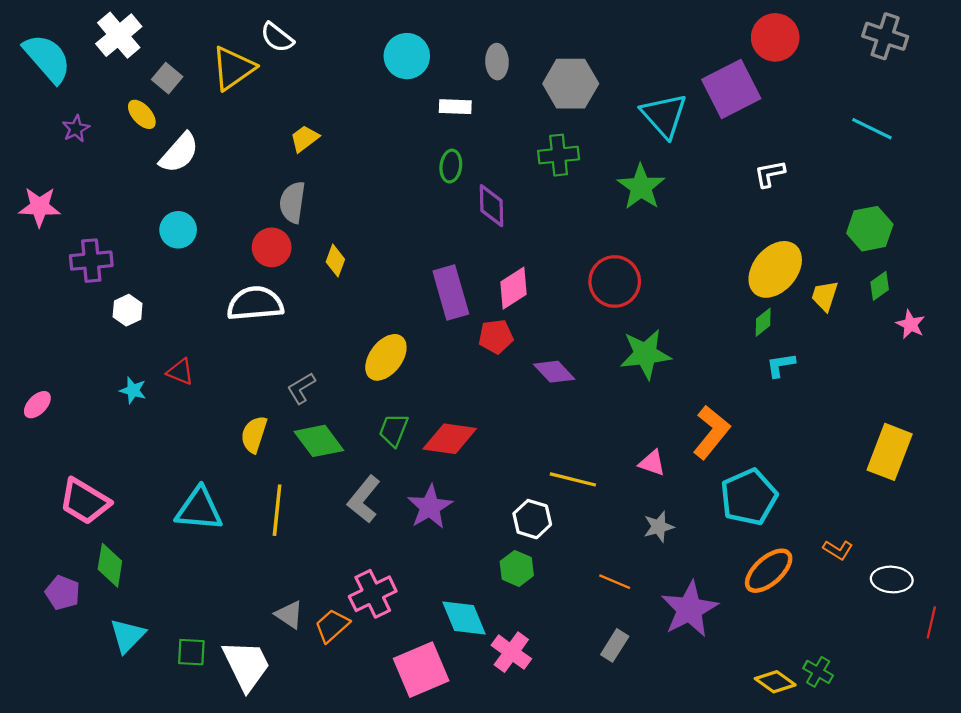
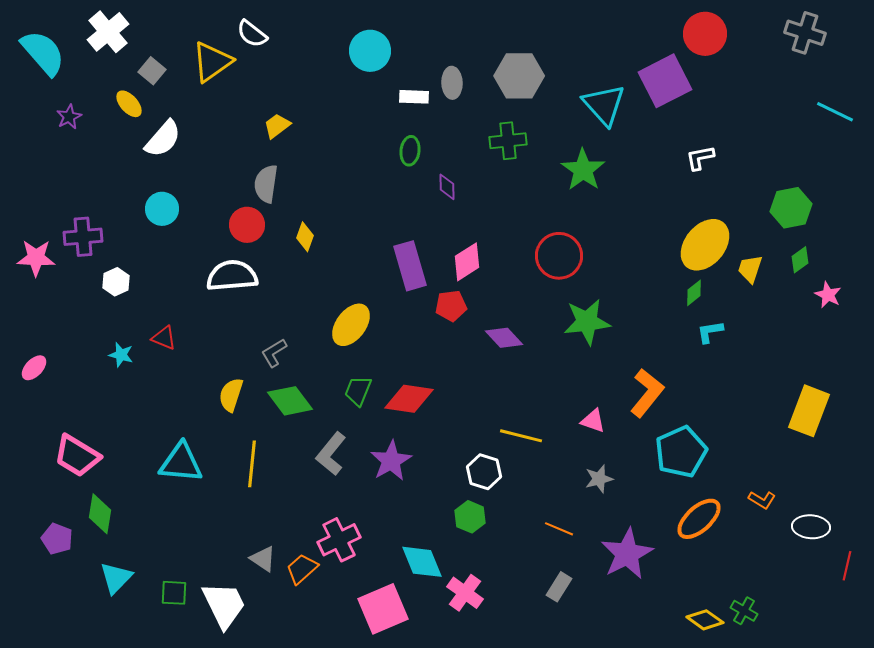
gray ellipse: (497, 62) -> (452, 83), moved
cyan line: (872, 129) -> (835, 112), moved
purple diamond: (491, 206) -> (447, 187), size x0.7
pink star: (40, 207) -> (36, 258), moved

